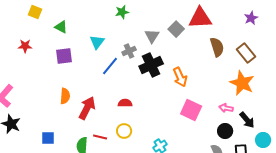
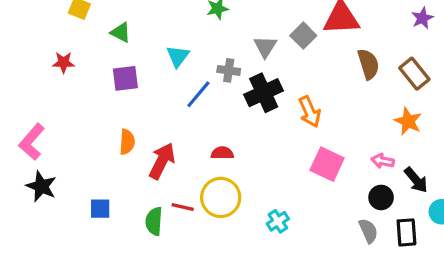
gray cross: (129, 51) -> (229, 70), turned 32
orange star: (242, 83) -> (408, 121), size x0.7
yellow circle: (124, 131) -> (221, 197), size x1.6

